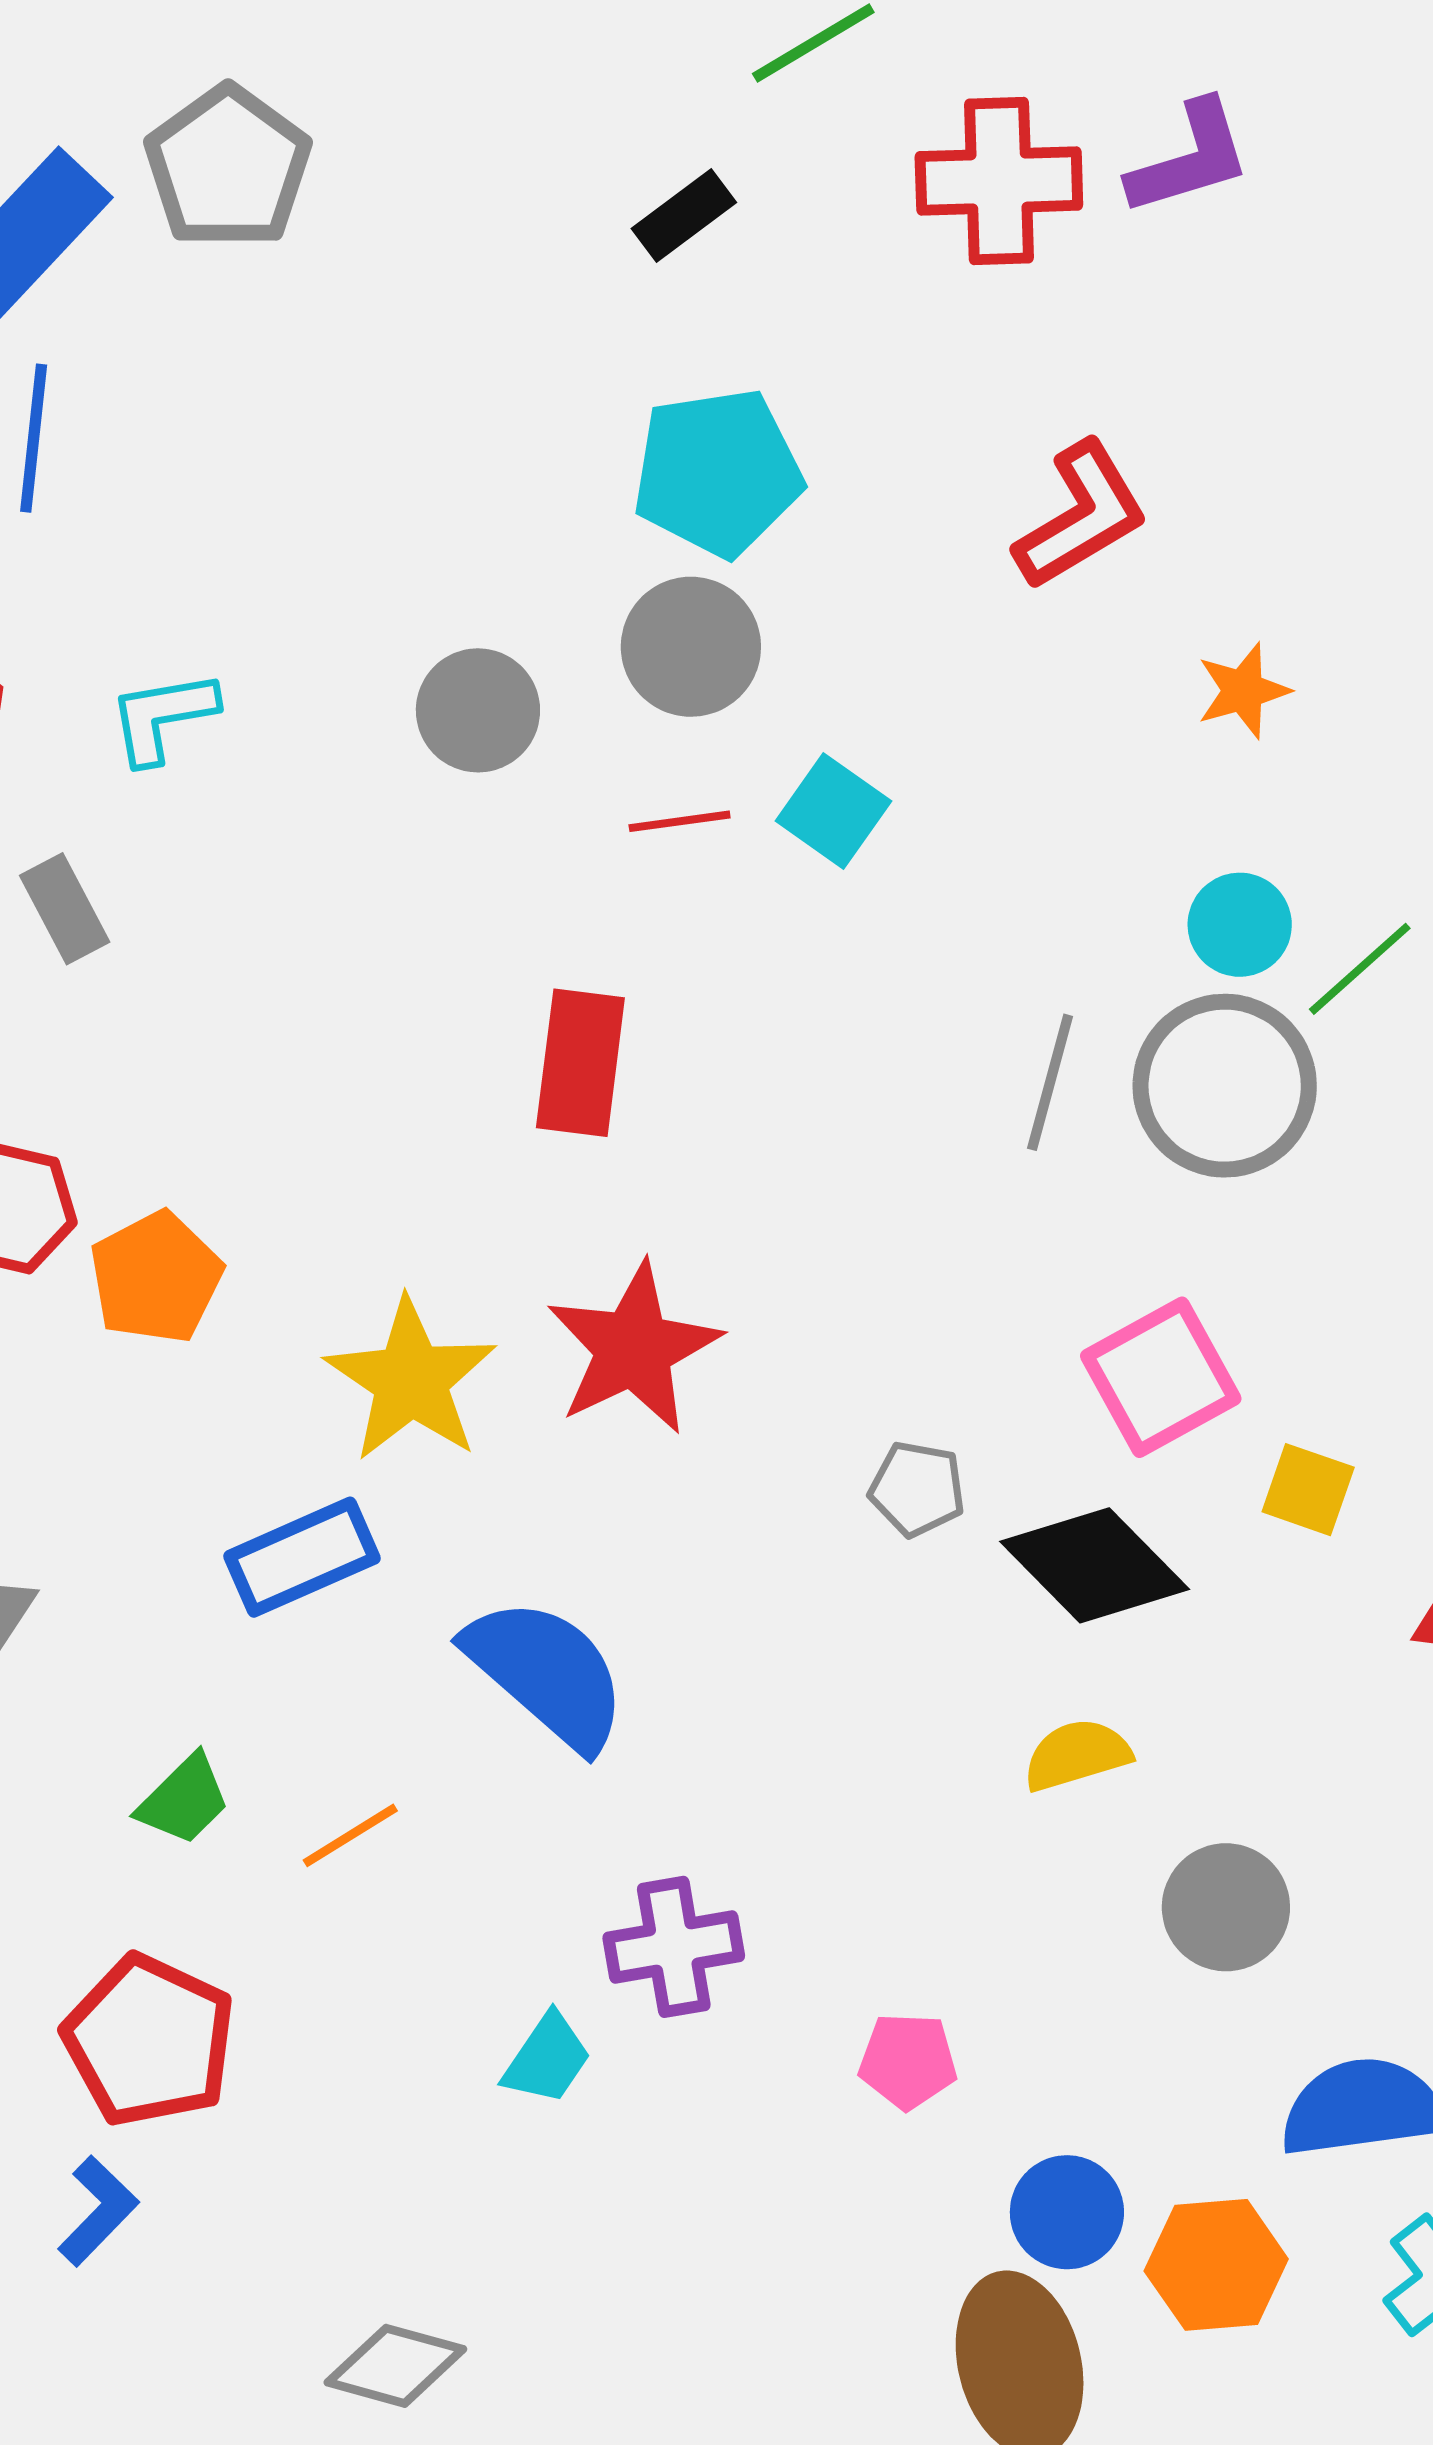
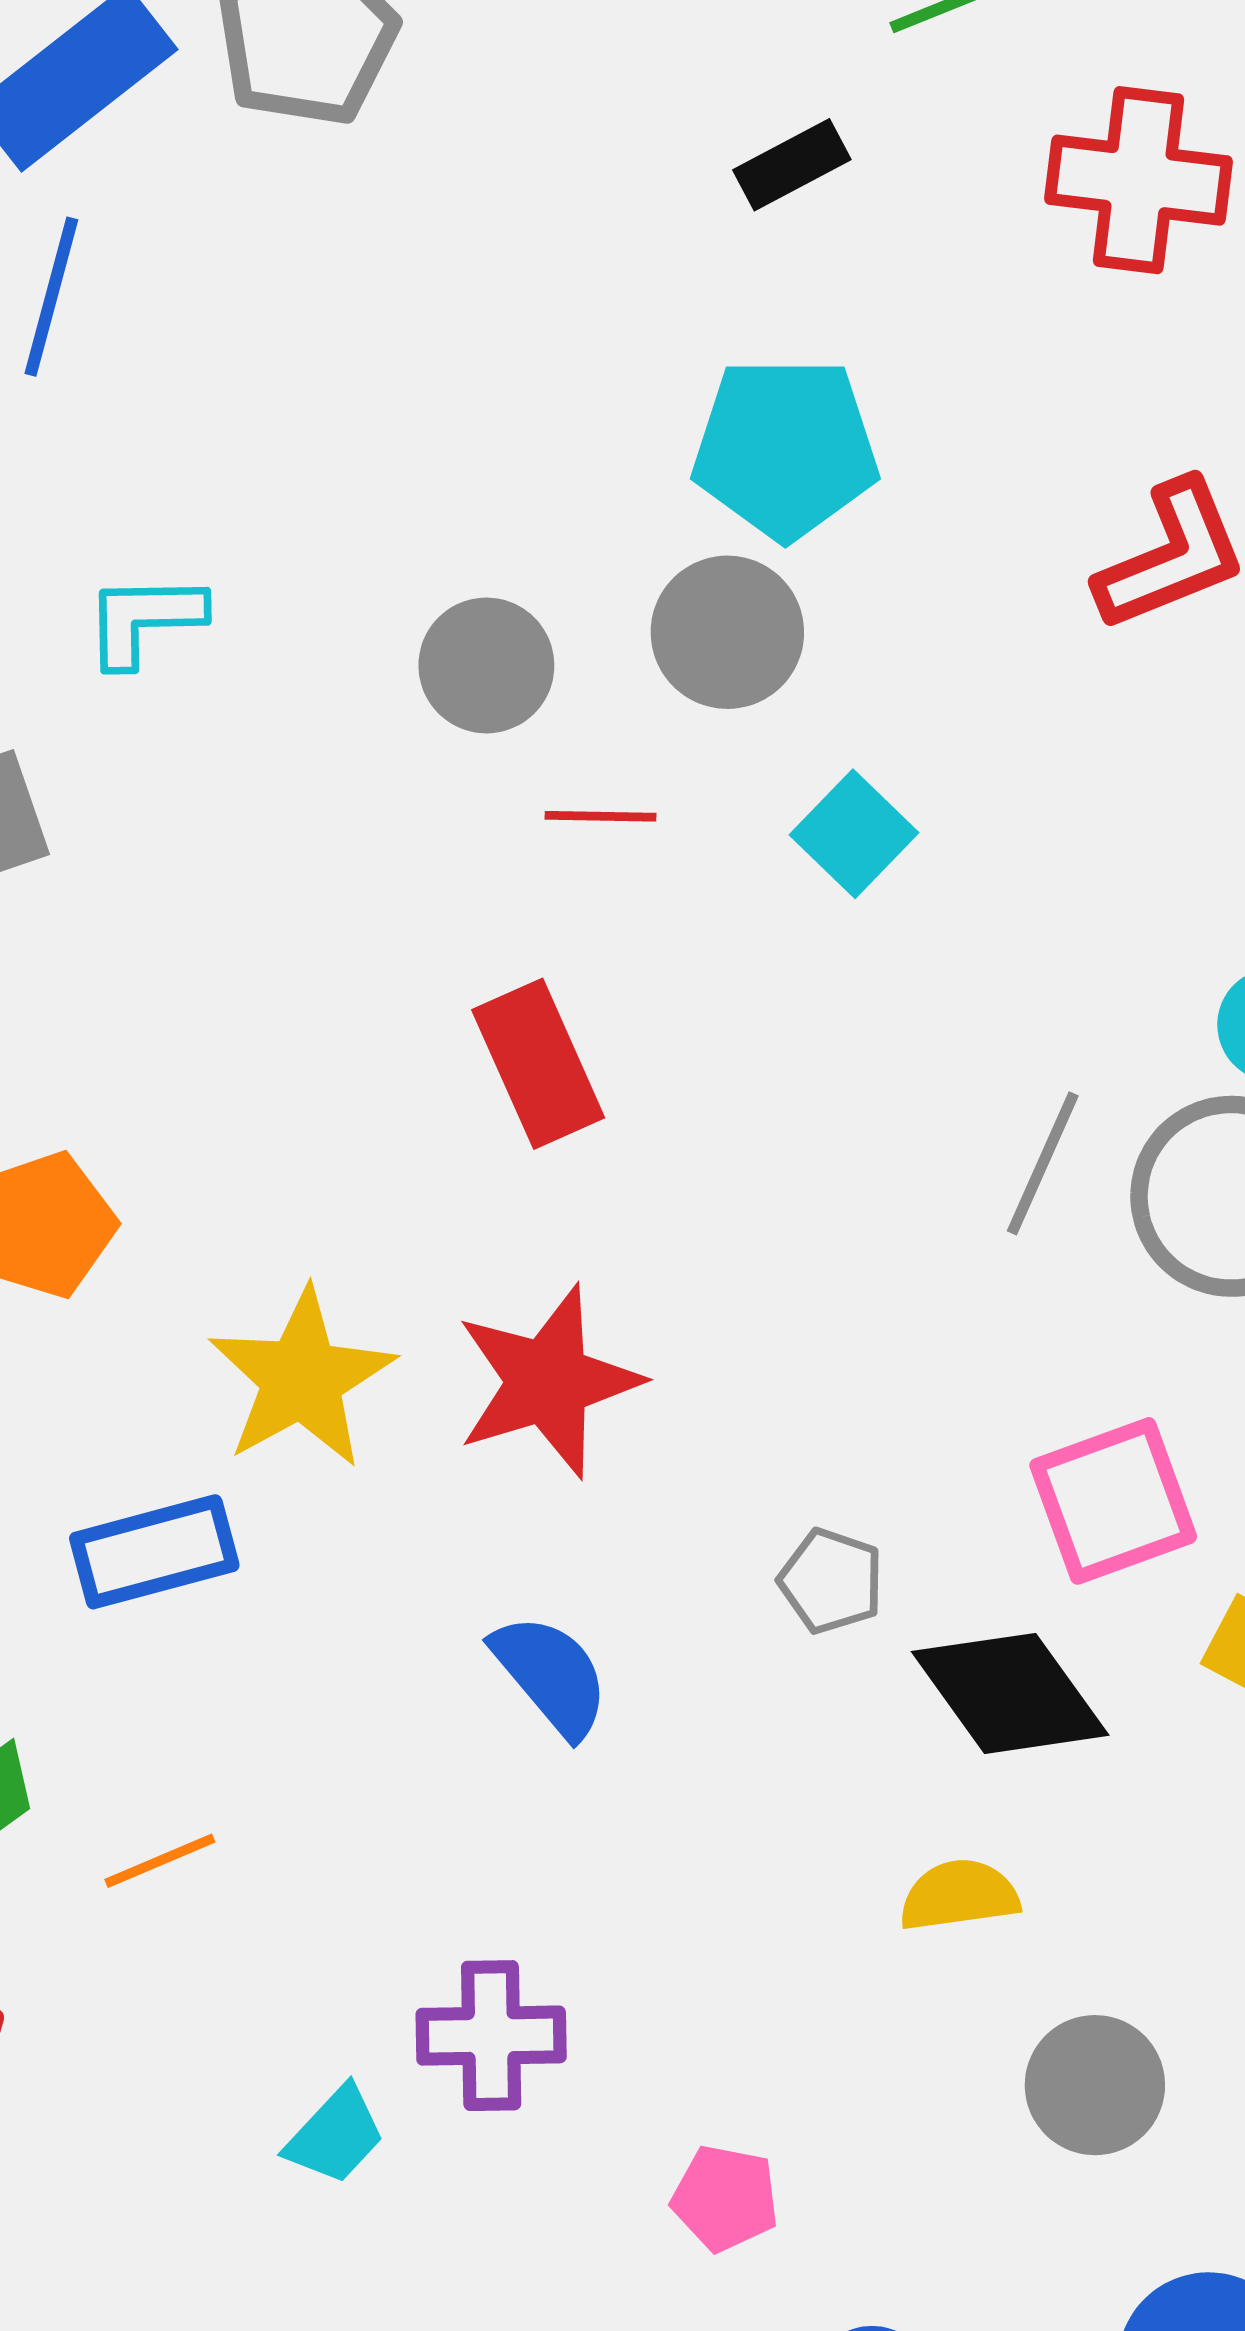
red line: (680, 821) -> (600, 816), moved
red rectangle: (580, 1063) -> (538, 1064), turned -40
blue semicircle: (546, 1673) -> (551, 1675), moved, size x0.7

